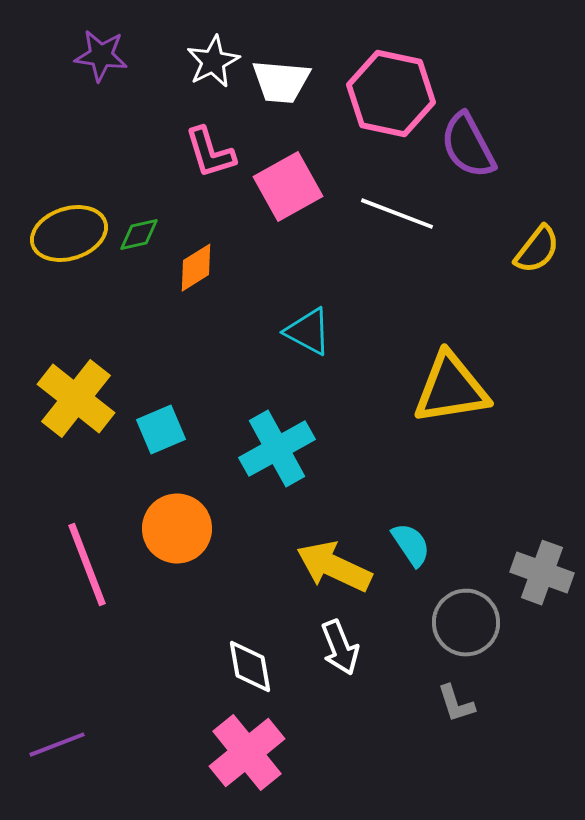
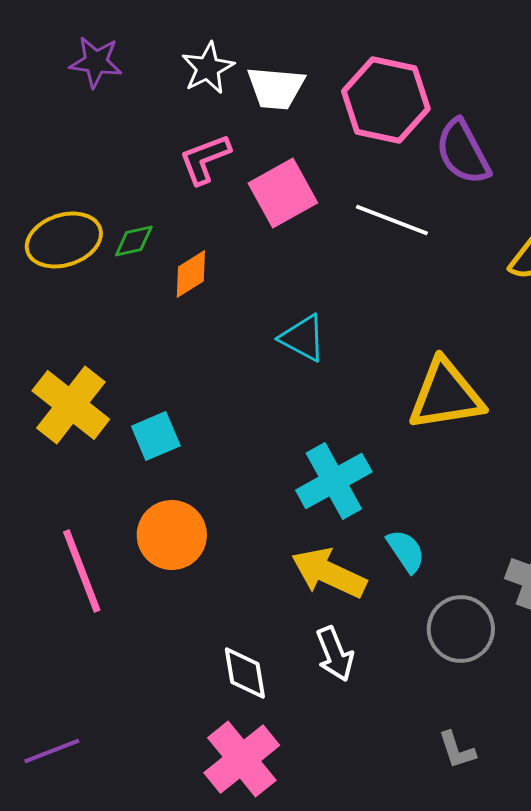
pink L-shape: (210, 153) -> (205, 159), turned 86
cyan cross: (277, 449) -> (334, 481), moved
gray L-shape: (456, 704) -> (457, 750), moved

